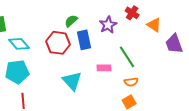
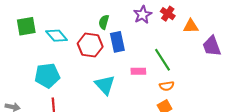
green semicircle: (71, 21) -> (104, 22), turned -32
purple star: (108, 25) -> (143, 15), moved
orange triangle: (154, 25) -> (191, 26), turned -35
cyan diamond: (19, 44) -> (57, 36), moved

